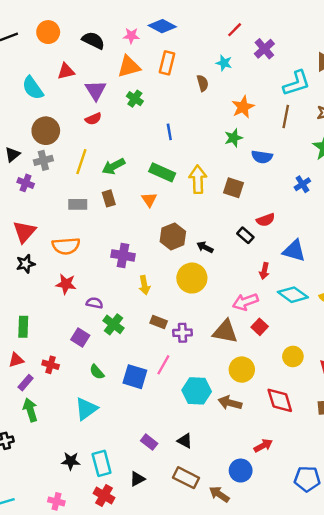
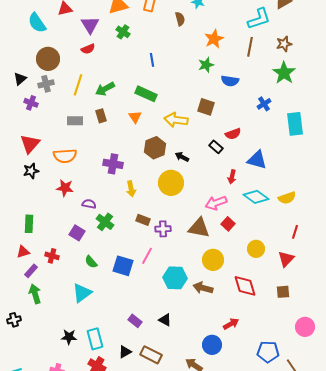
yellow arrow: (198, 179) -> (176, 120), moved, turned -80
brown rectangle: (186, 478) -> (151, 355), moved

